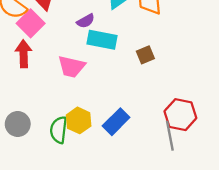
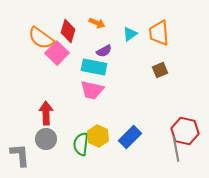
cyan rectangle: (102, 40) -> (94, 67), moved
red arrow: (24, 54) -> (46, 113), moved
brown square: (145, 55) -> (160, 70), moved

